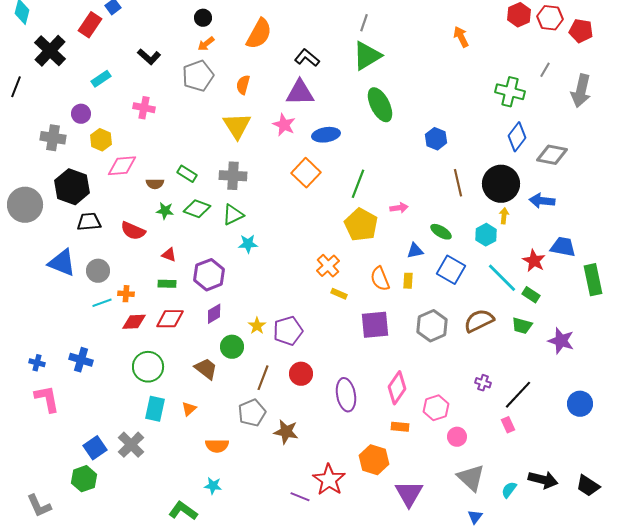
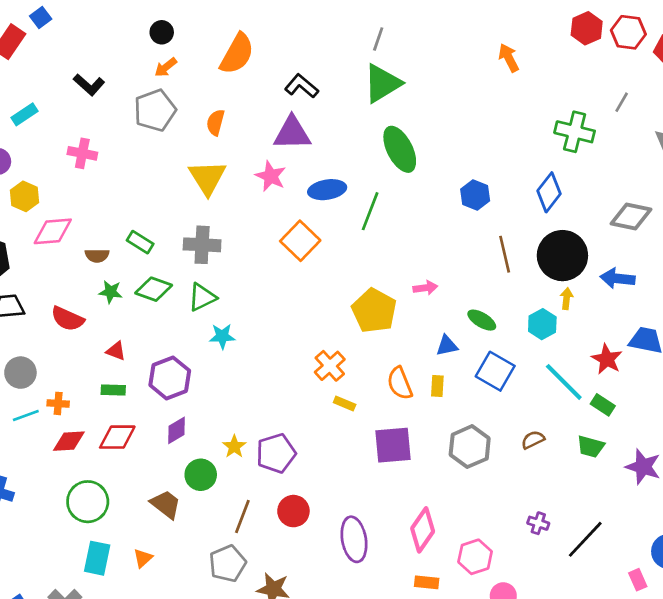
blue diamond: (517, 137) -> (549, 192), moved
green line: (358, 184) -> (370, 211), moved
brown semicircle: (479, 321) -> (533, 440), size x0.6
pink rectangle: (508, 425) -> (638, 580), moved

